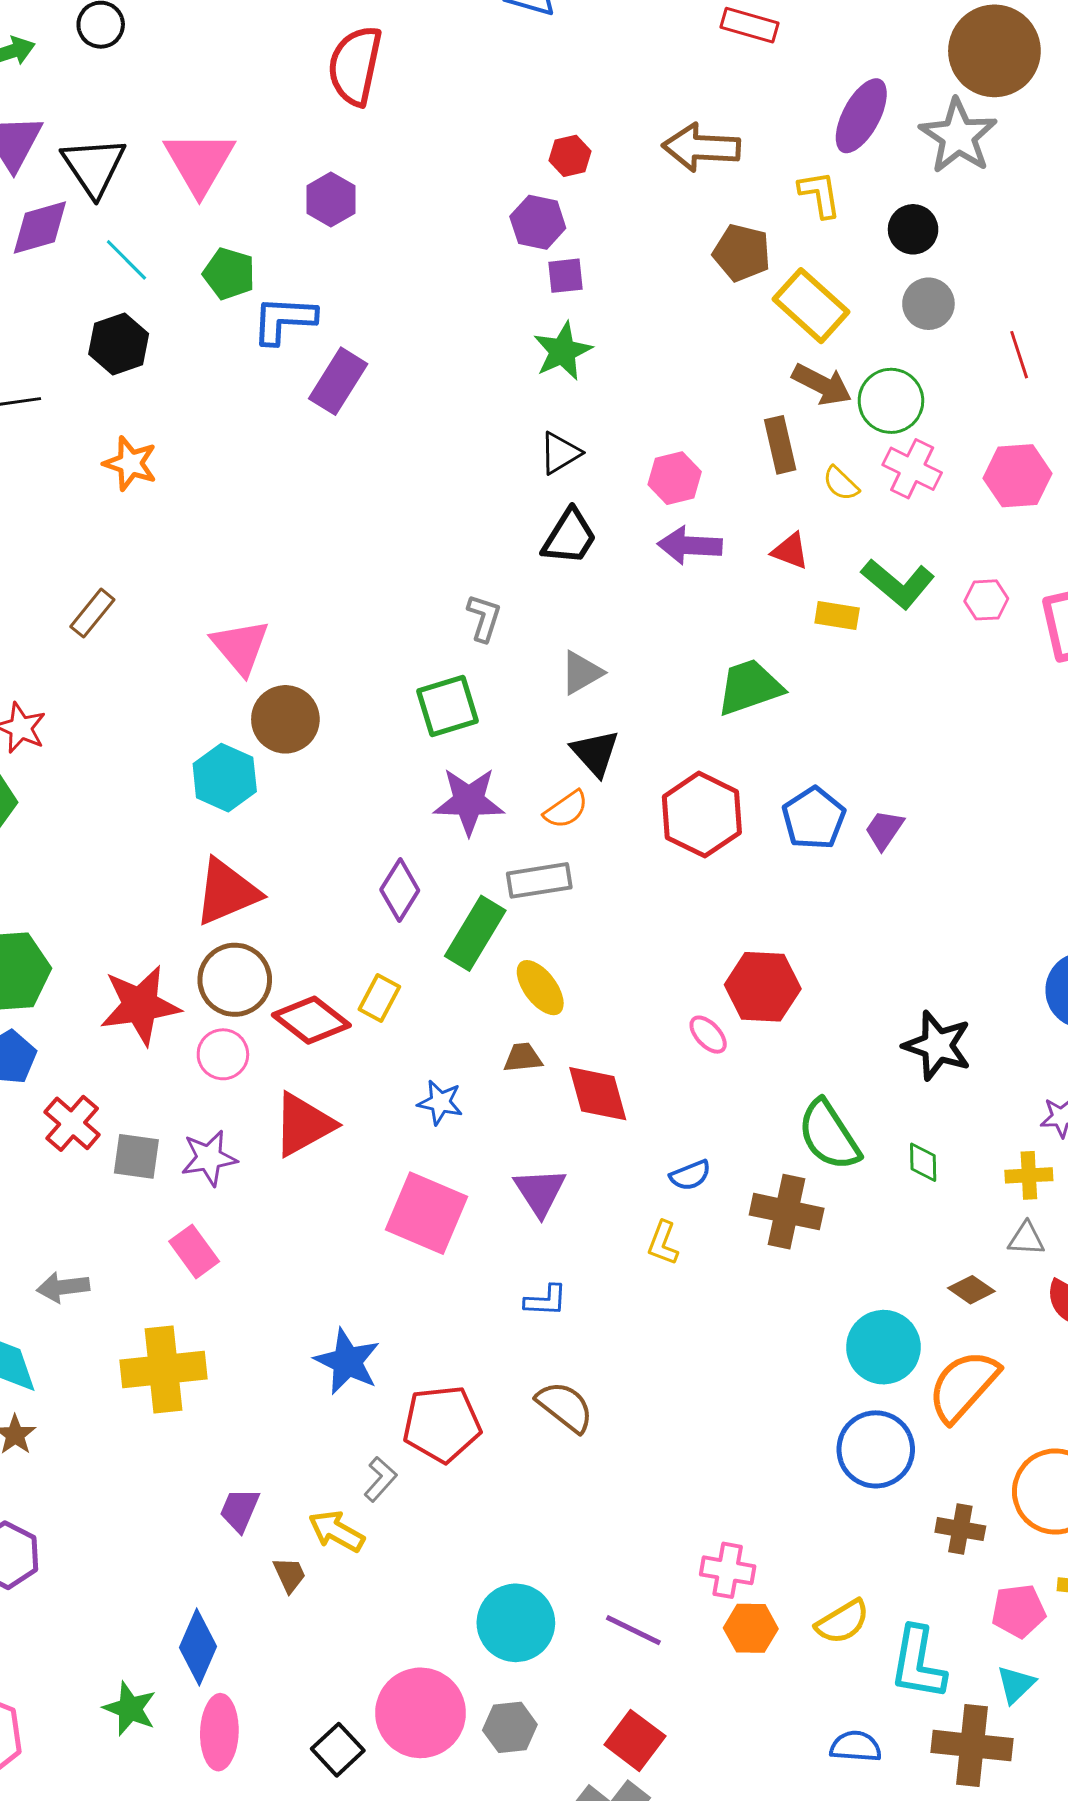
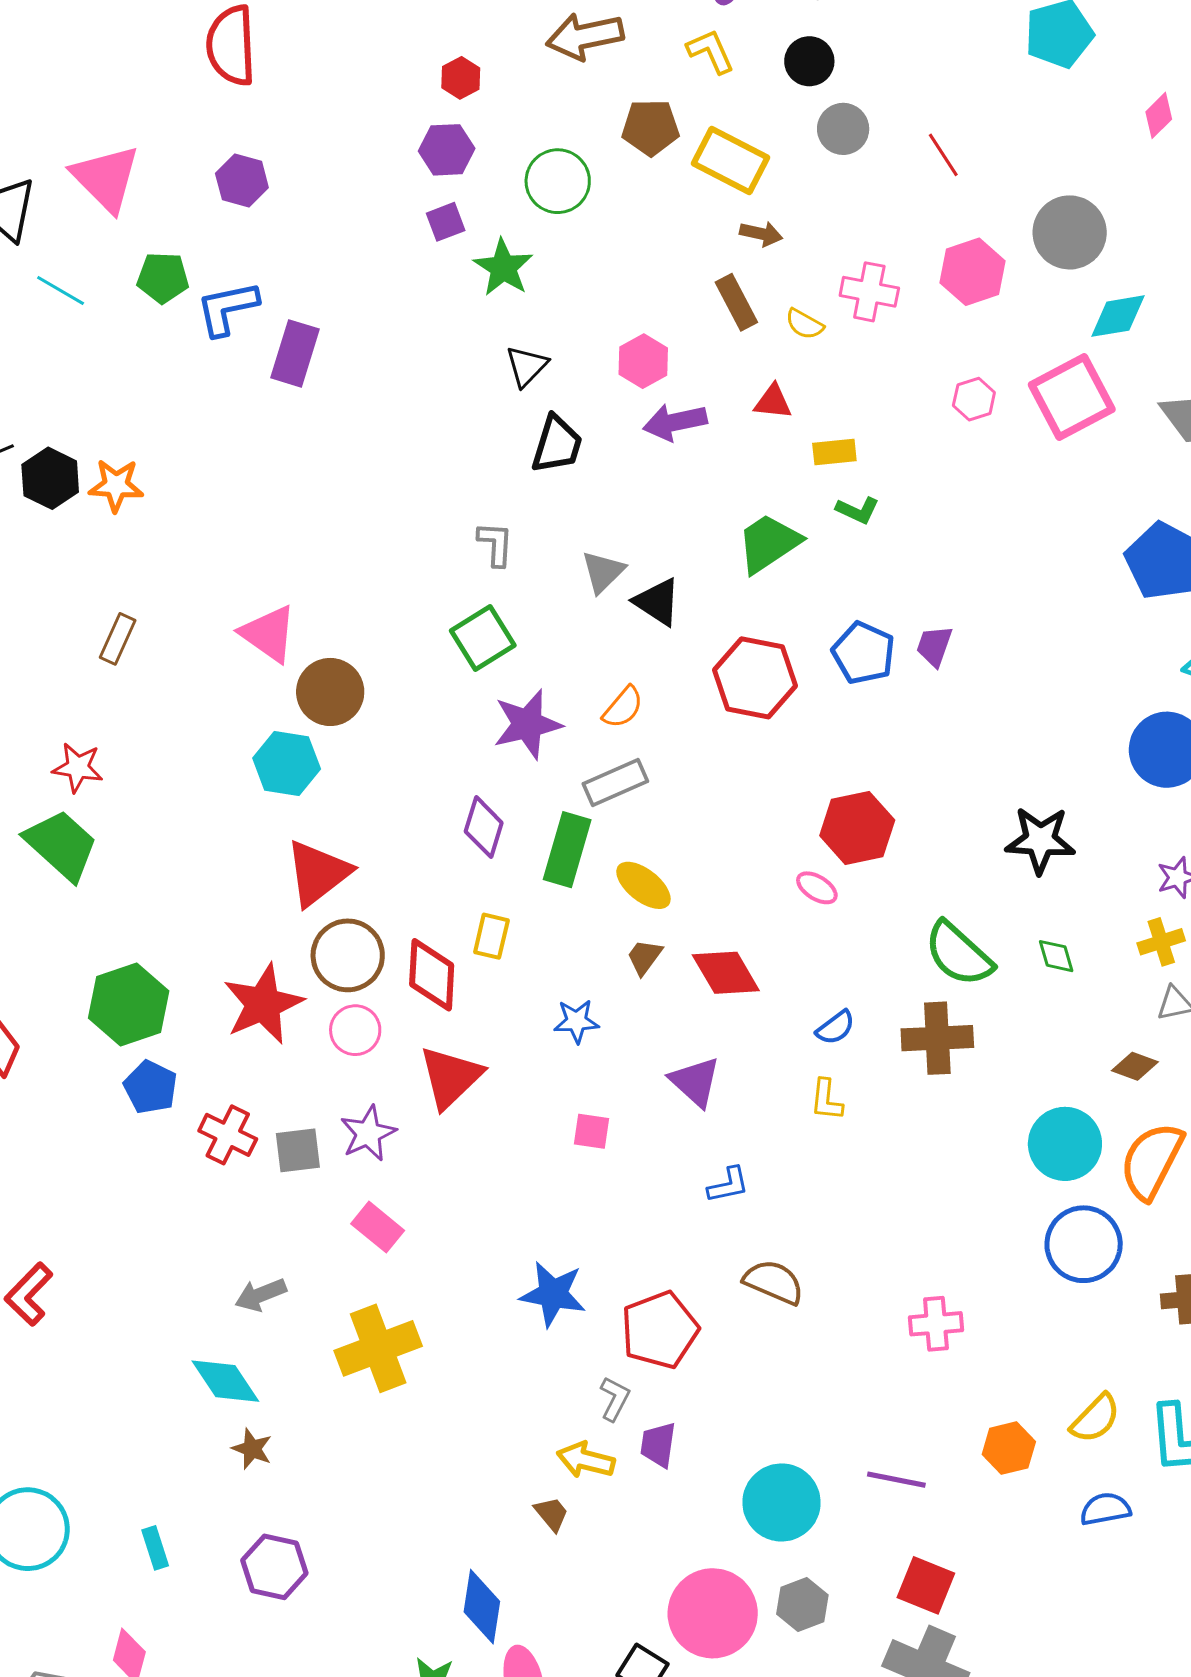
purple square: (565, 276) -> (446, 222), moved
black hexagon: (119, 344) -> (50, 478), moved
brown arrow: (822, 384) -> (761, 234), size x0.7
green circle: (891, 401) -> (558, 181), moved
green L-shape: (898, 584) -> (858, 510), moved, size x0.6
black triangle: (595, 753) -> (657, 602), moved
red diamond: (311, 1020) -> (432, 975), turned 70
brown trapezoid: (523, 1058) -> (644, 957), turned -33
pink square: (427, 1213) -> (591, 1131), size x0.5
purple trapezoid: (240, 1510) -> (658, 1445), moved
pink cross: (728, 1570) -> (936, 1324), moved
blue semicircle: (856, 1746) -> (1105, 1509), moved

